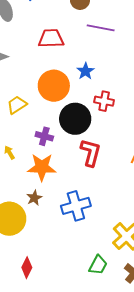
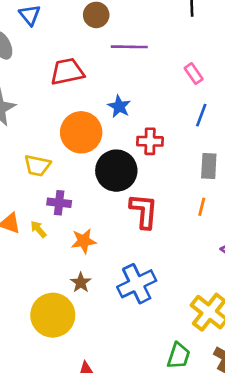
yellow trapezoid: (17, 105) -> (37, 166), turned -125
purple cross: (44, 136) -> (59, 203), moved
orange star: (42, 167) -> (84, 241), size x0.7

